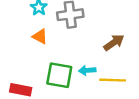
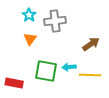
orange triangle: (40, 36) -> (30, 39), turned 40

